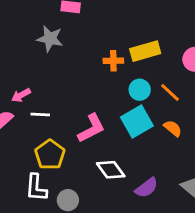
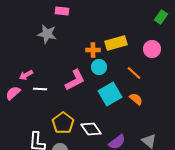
cyan circle: (140, 90) -> (99, 67), moved
pink L-shape: (91, 128) -> (75, 80), moved
yellow pentagon: (50, 155) -> (63, 123), moved

